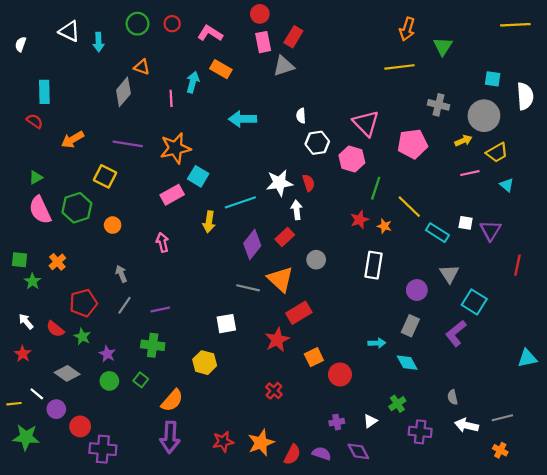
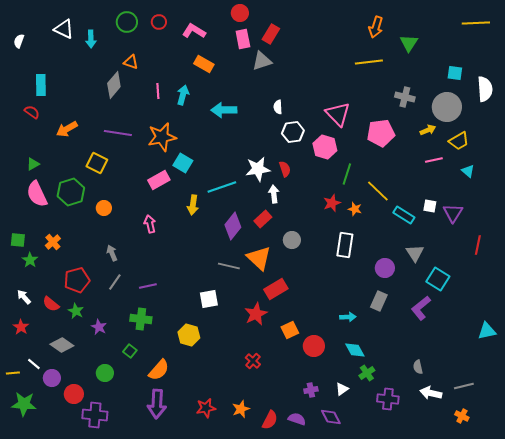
cyan arrow: (193, 82) -> (183, 95), moved
cyan diamond: (407, 363) -> (355, 350), moved
green circle: (109, 381) -> (105, 373), moved
orange star: (261, 443) -> (241, 409), size x0.7

